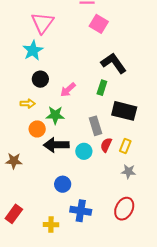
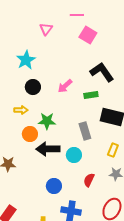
pink triangle: (42, 23) -> (46, 29), moved, size x0.6
green rectangle: (102, 88) -> (91, 95), turned 64
pink arrow: (68, 90) -> (65, 86), moved
red semicircle: (106, 145) -> (89, 180), moved

